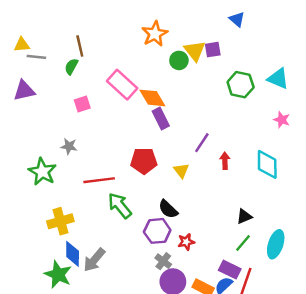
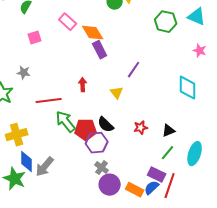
pink rectangle: (122, 85) -> (68, 22), size x0.7
red pentagon: (144, 161) -> (86, 130), moved
red arrow: (225, 161) -> (83, 85), moved
red star: (186, 242) -> (141, 128), moved

